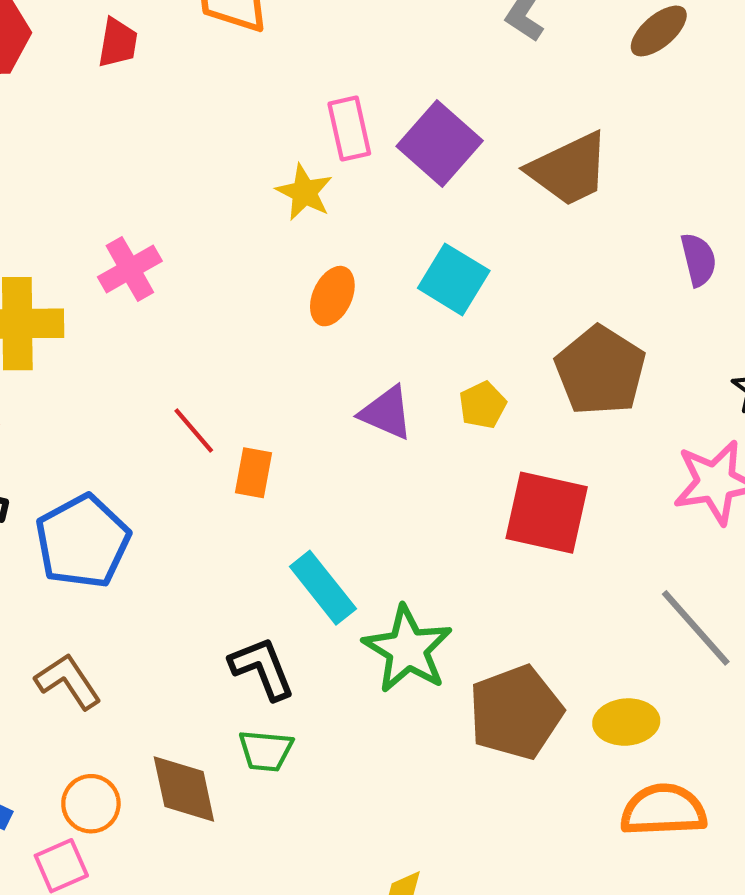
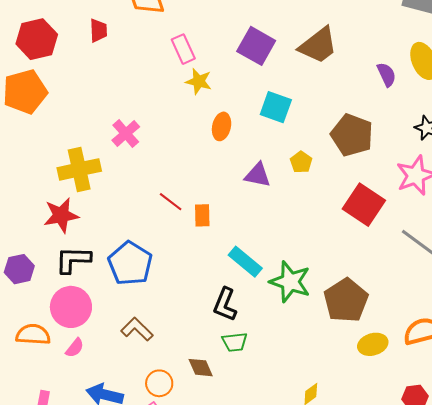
pink rectangle: (349, 129) -> (183, 49), moved
red square: (547, 513) -> (364, 205), moved, turned 33
black L-shape: (262, 668) -> (225, 304), turned -124
yellow ellipse: (626, 722) -> (373, 344), moved
brown diamond: (184, 789) -> (201, 368), size x0.7

